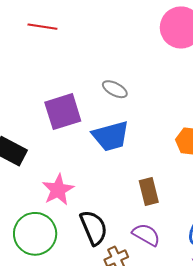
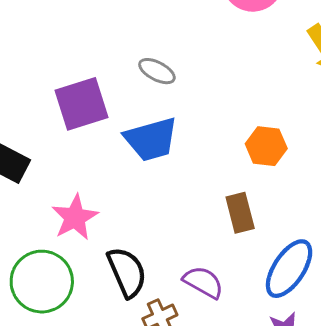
brown rectangle: (149, 192) -> (240, 213), moved

